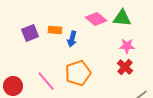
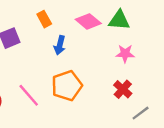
orange rectangle: (55, 30) -> (44, 19), moved, turned 56
red cross: (125, 67) -> (123, 89), moved

